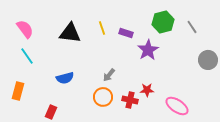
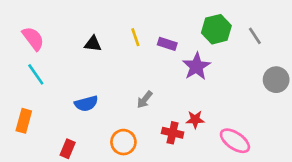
black triangle: (70, 33) -> (93, 44), size x0.6
orange circle: (103, 97) -> (123, 142), moved

